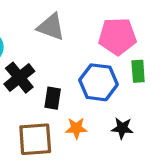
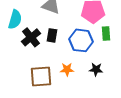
black rectangle: (53, 98) -> (52, 35), moved

